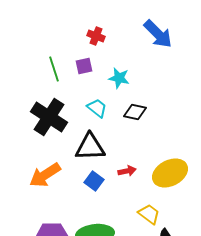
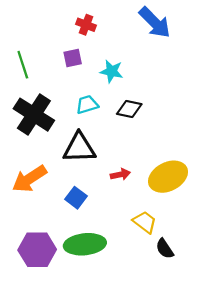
green line: (54, 69) -> (23, 65), moved
cyan trapezoid: (97, 108) -> (87, 105), turned -55
blue square: (94, 181) -> (76, 198), moved

